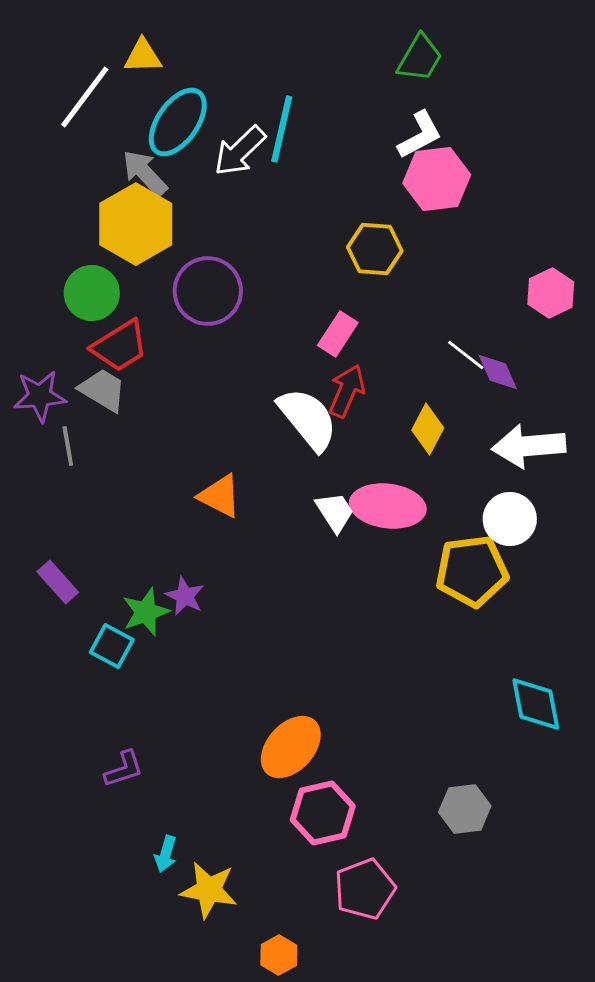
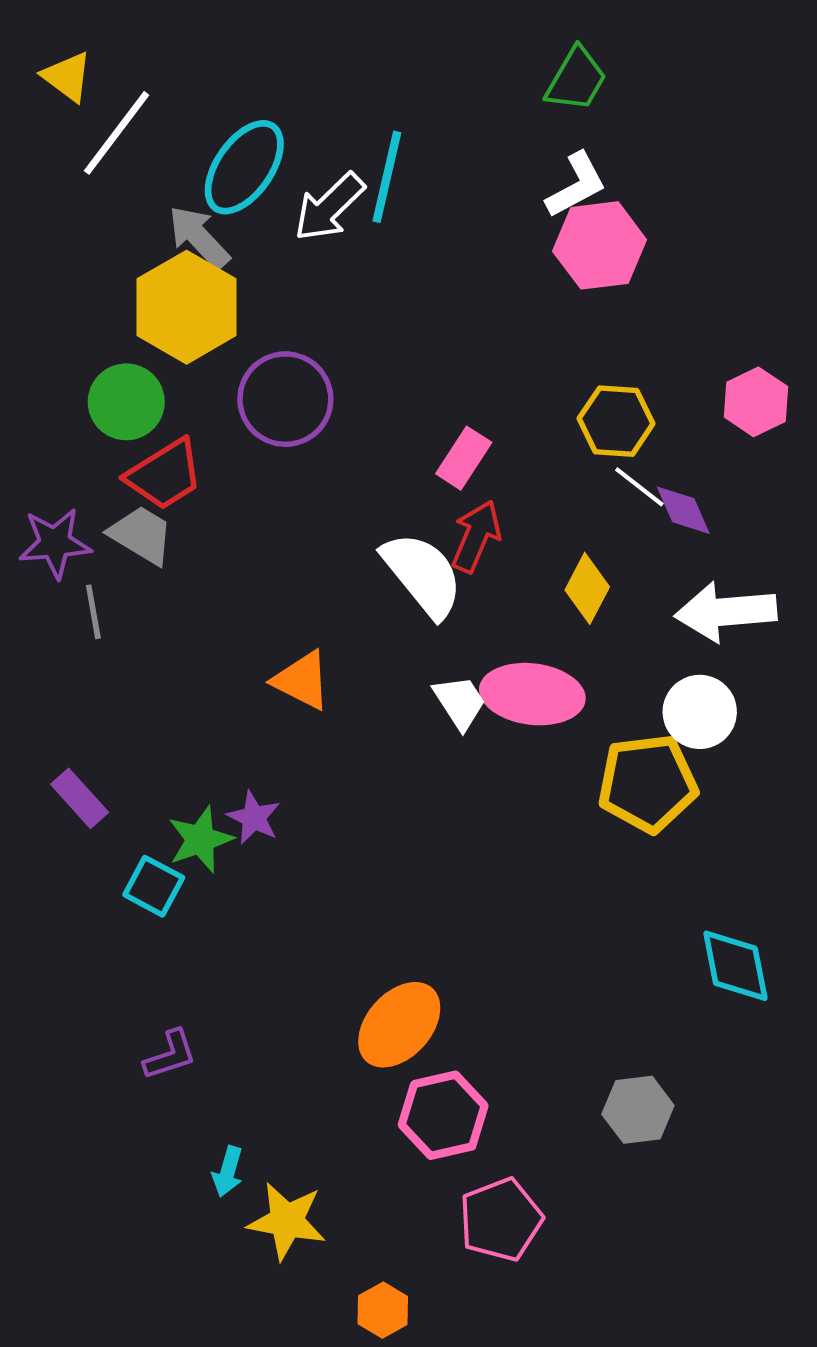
yellow triangle: (143, 56) -> (67, 77), moved, turned 39
yellow hexagon: (375, 249) -> (616, 421), moved

